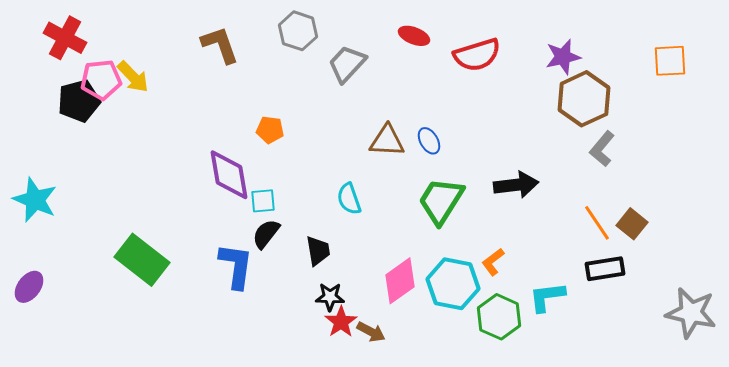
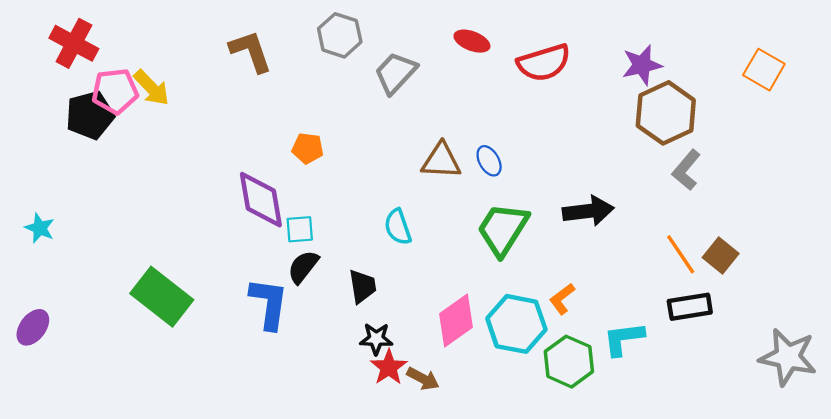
orange square: (670, 61) -> (764, 70), turned 33
cyan star: (35, 200) -> (40, 228), size x0.6

